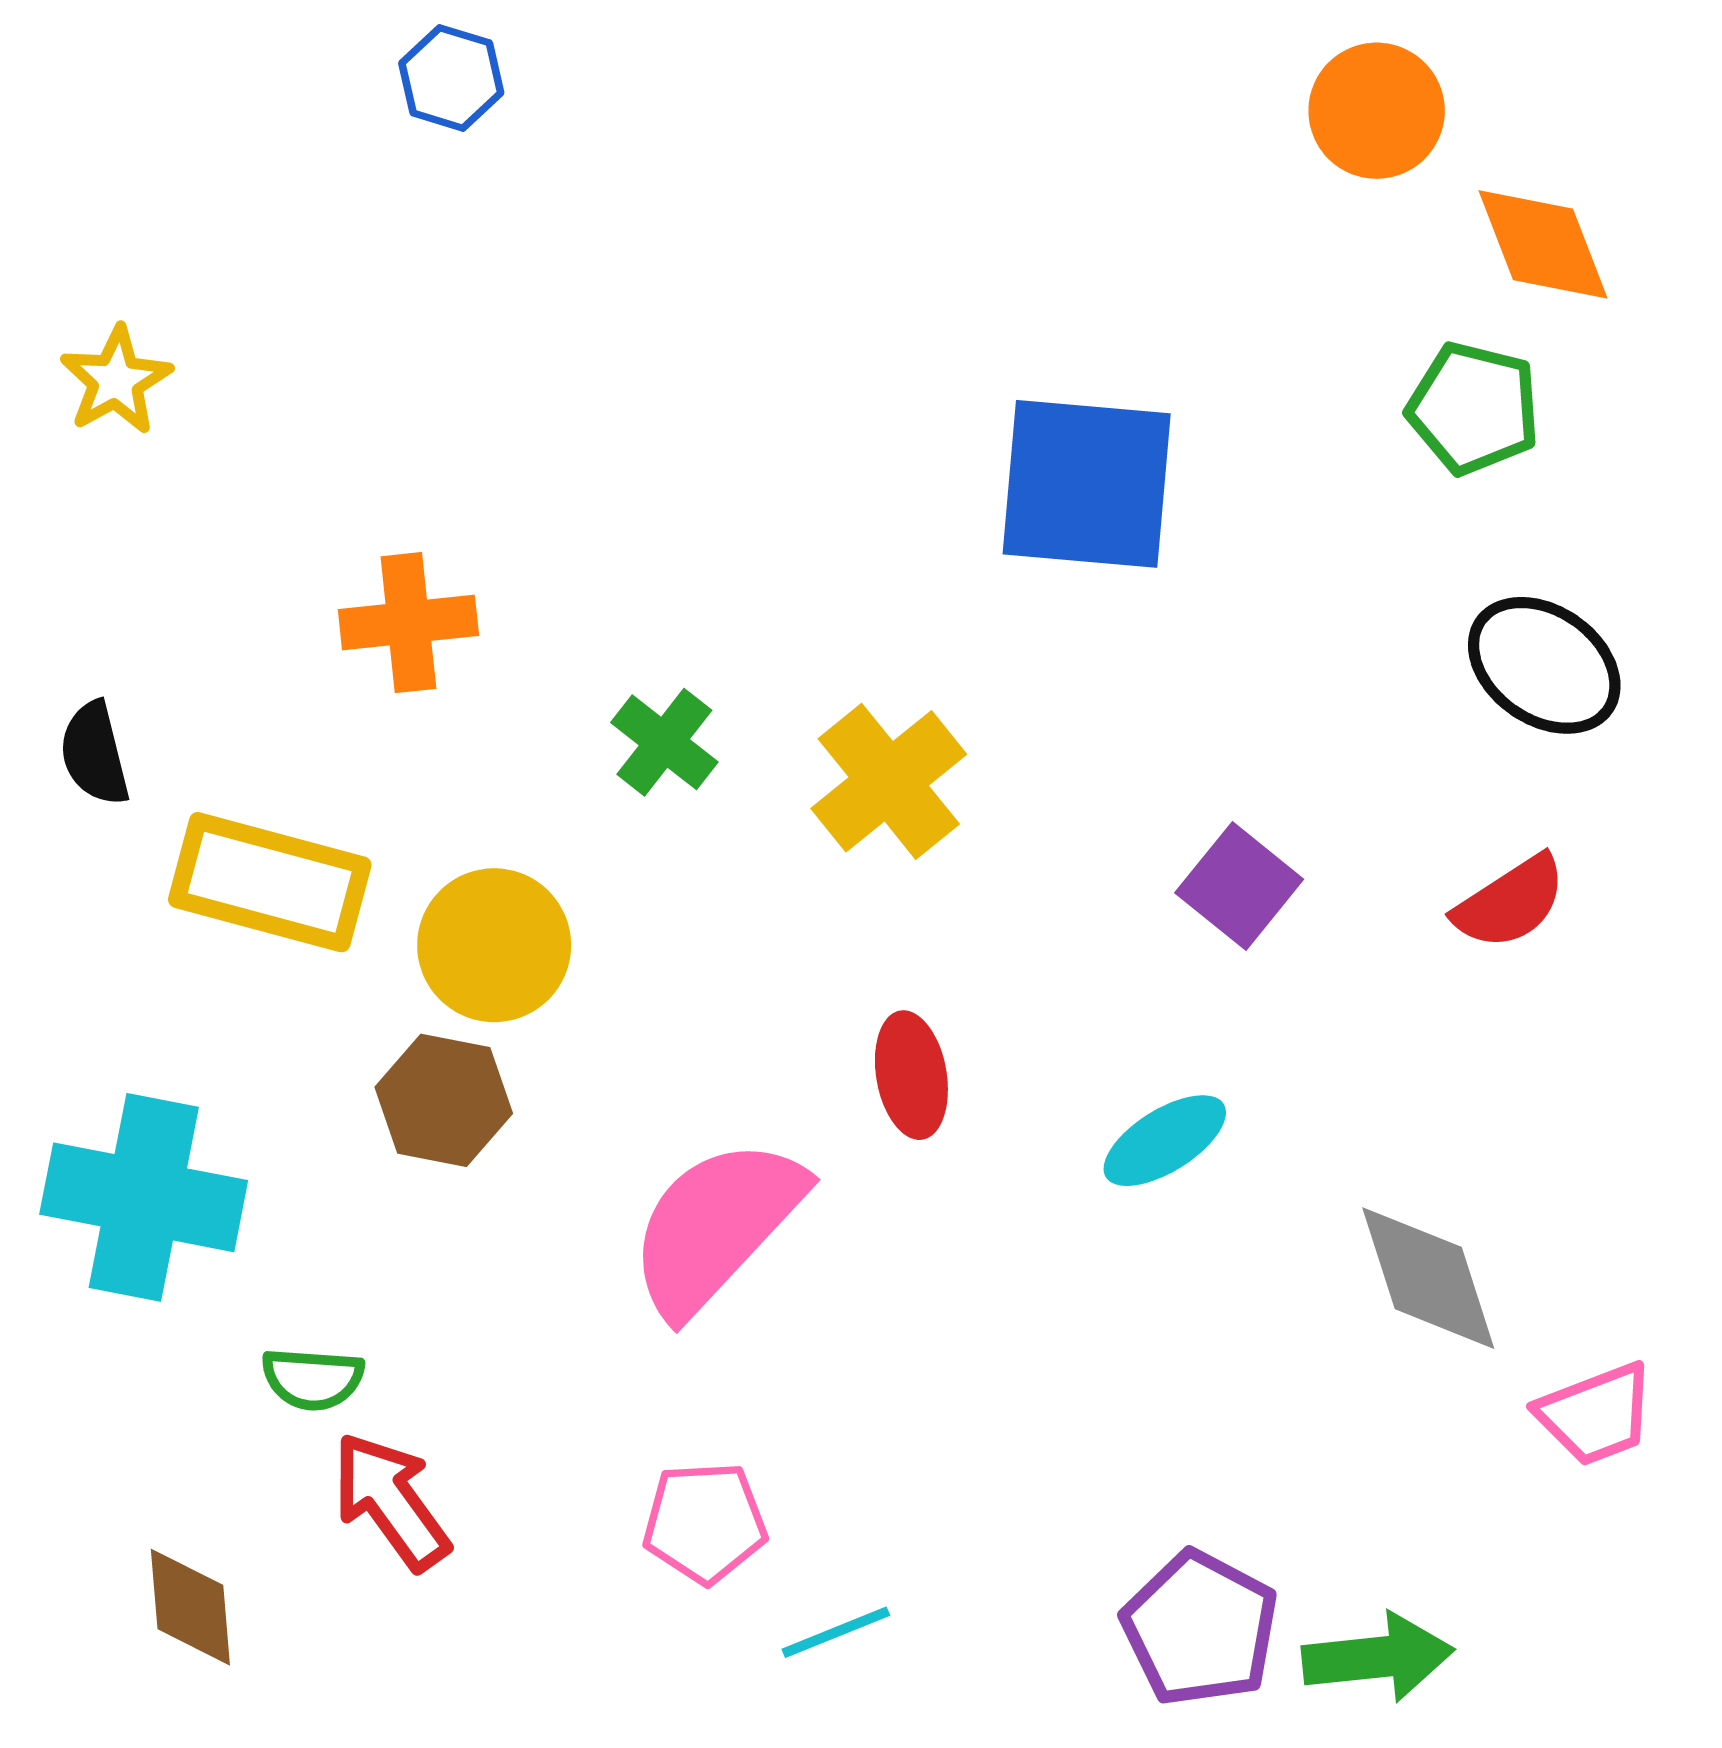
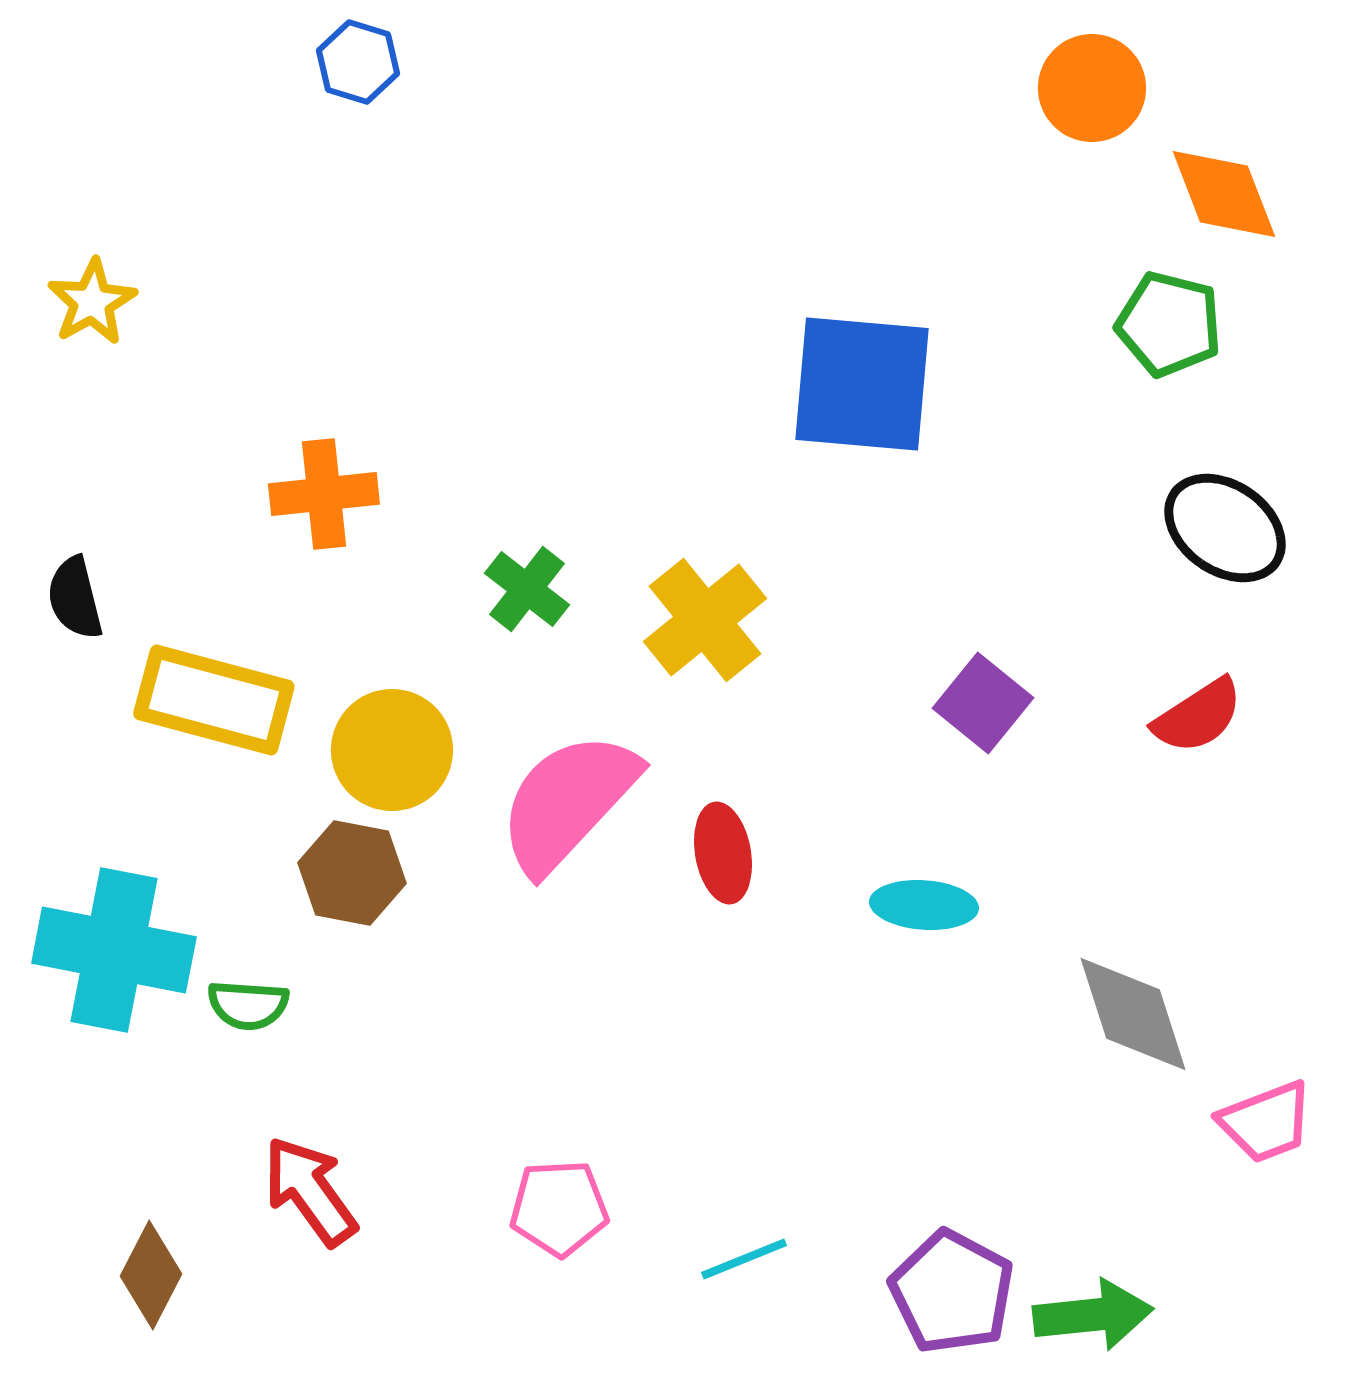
cyan ellipse: (1165, 1141) -> (924, 905), turned 36
pink semicircle: (716, 1226) -> (568, 802), moved
green semicircle: (313, 1379) -> (248, 1005), moved
brown diamond: (190, 1607) -> (151, 1275), turned 32
cyan line: (836, 1632) -> (744, 1259), moved

